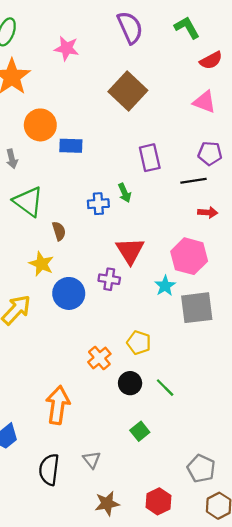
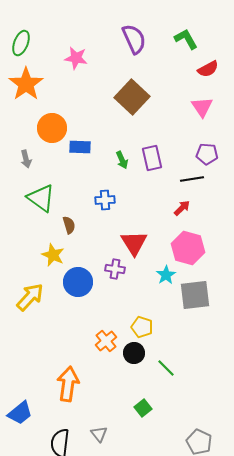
pink triangle: (204, 102) -> (202, 107), turned 35
green arrow: (125, 193) -> (122, 160), moved
red arrow: (208, 212) -> (182, 208), moved, turned -48
black circle: (130, 383) -> (134, 353), moved

